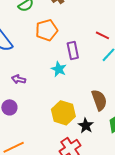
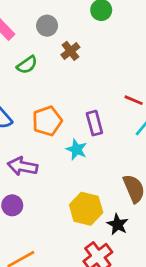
orange pentagon: (47, 30) -> (47, 121), moved
purple arrow: (19, 79) -> (23, 166), size x1.5

